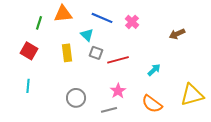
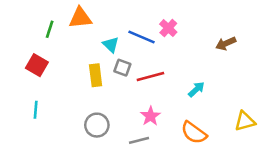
blue line: (102, 18) -> (142, 37), moved
yellow rectangle: (67, 53) -> (96, 75), moved
yellow triangle: (192, 95) -> (245, 121), size x0.7

